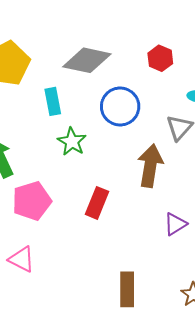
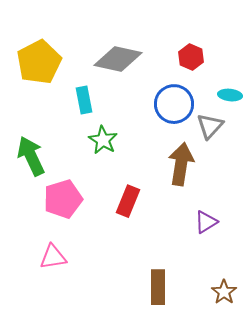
blue circle: (120, 106) -> (174, 104), moved
pink triangle: (22, 259) -> (53, 257), turned -36

